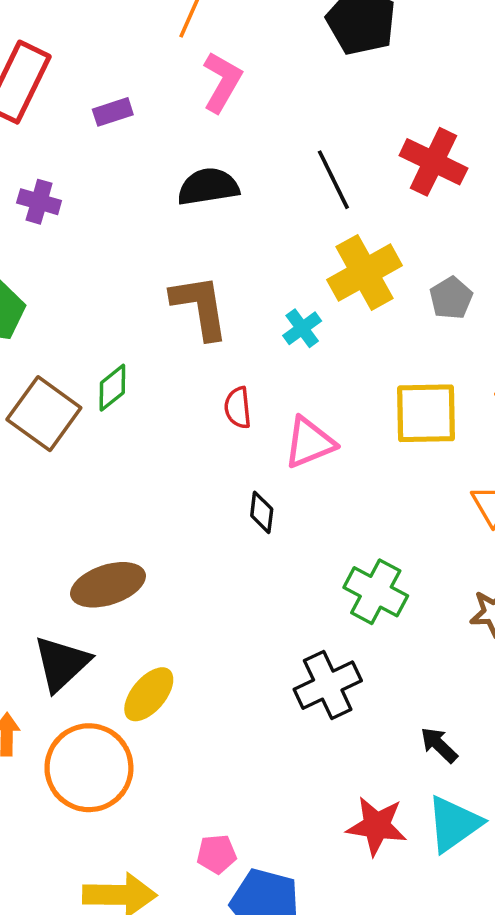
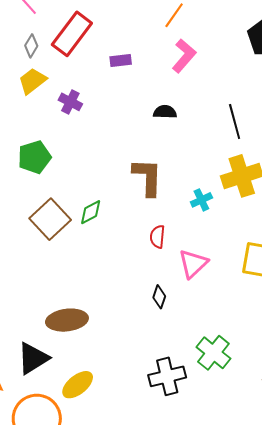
black semicircle: (208, 187) -> (165, 112), size x0.7
pink triangle: (309, 443) -> (193, 264), turned -32
black cross: (328, 685) -> (167, 376), moved

